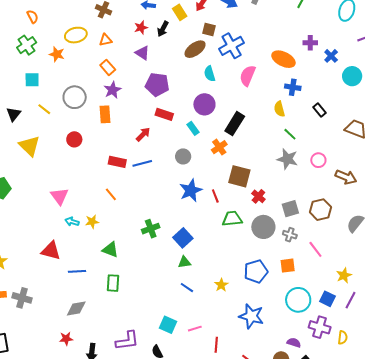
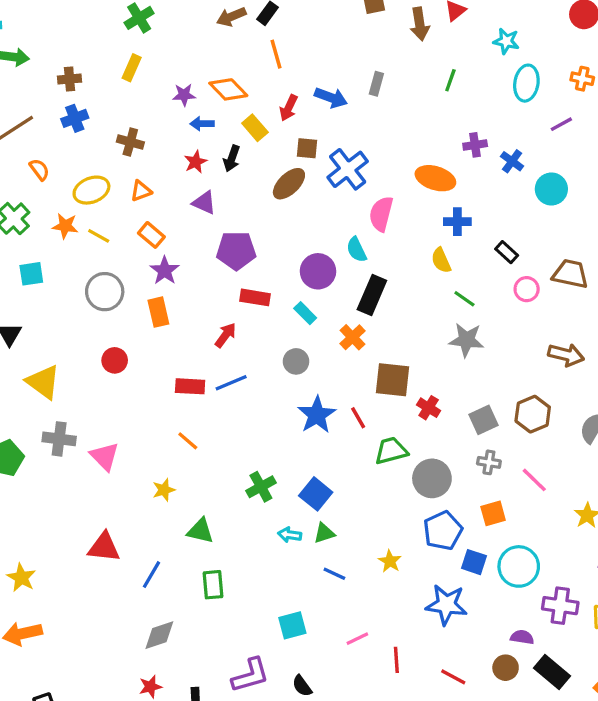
orange semicircle: (32, 17) -> (39, 170), moved
cyan semicircle: (210, 74) -> (356, 250), moved
yellow line: (44, 109) -> (99, 236), moved
pink circle: (318, 160) -> (527, 289), moved
cyan arrow: (72, 222) -> (290, 535), moved
gray circle: (263, 227) -> (432, 478), moved
blue line: (77, 271) -> (151, 575), turned -48
gray cross: (22, 298) -> (59, 439), moved
blue square: (327, 299) -> (474, 562), moved
cyan square: (168, 325) -> (292, 625), moved, turned -30

